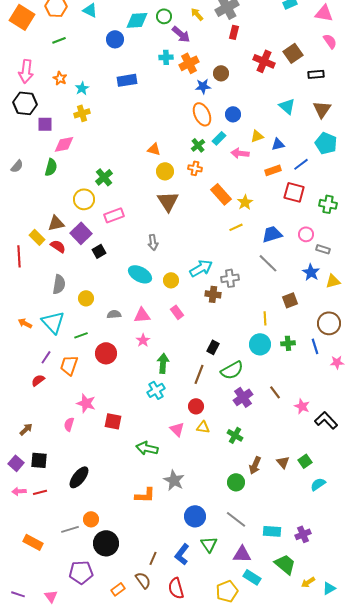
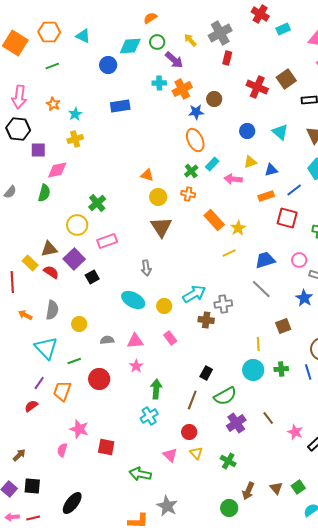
blue circle: (233, 114) -> (247, 131), moved
orange arrow: (25, 323) -> (25, 315), moved
yellow triangle: (203, 427) -> (196, 453), turned 40

